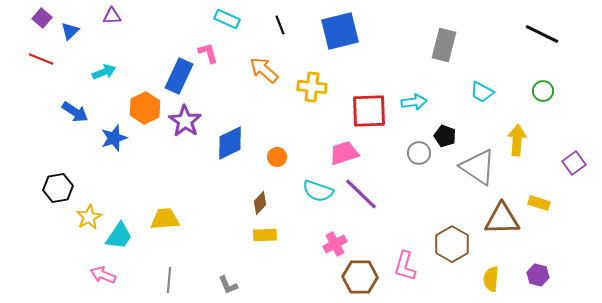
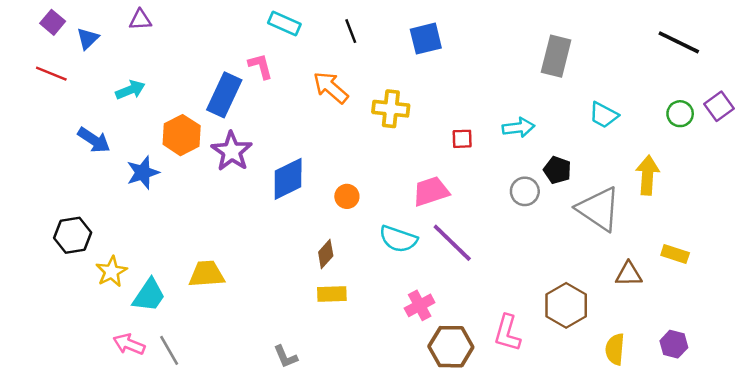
blue square: (340, 31) -> (426, 39), size x0.7
red square: (369, 111) -> (462, 139), size x0.5
purple square: (574, 163) -> (719, 106), moved
brown triangle: (502, 219) -> (629, 274), size x0.6
gray line: (169, 280) -> (169, 350), moved, turned -35

